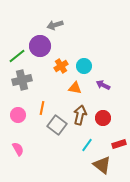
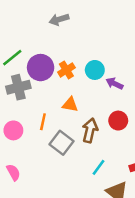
purple circle: (40, 46) -> (41, 68), moved
purple arrow: (103, 85) -> (115, 84), moved
orange triangle: (75, 88) -> (70, 105), moved
red circle: (103, 118) -> (118, 121), moved

